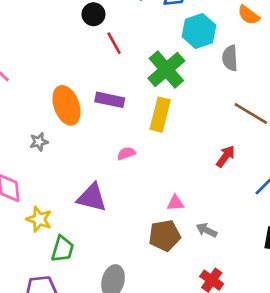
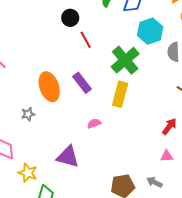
purple rectangle: (110, 100) -> (82, 83), turned 40
pink triangle: (175, 203) -> (167, 156), moved

